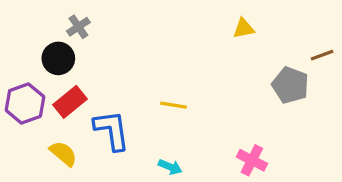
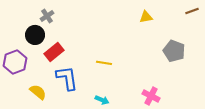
brown line: (322, 55) -> (192, 11), moved
red rectangle: (70, 102) -> (54, 52), moved

